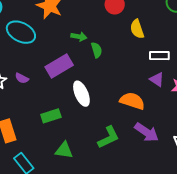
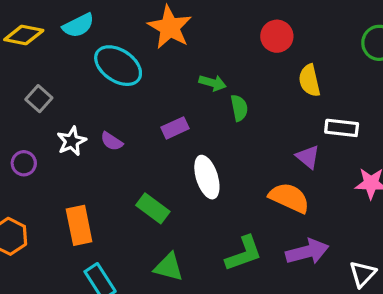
purple rectangle: (59, 66) -> (175, 128), size x0.6
purple triangle: (157, 79) -> (308, 157), moved
green rectangle: (51, 116) -> (153, 208), turned 48
purple arrow: (147, 132) -> (307, 252), turned -55

